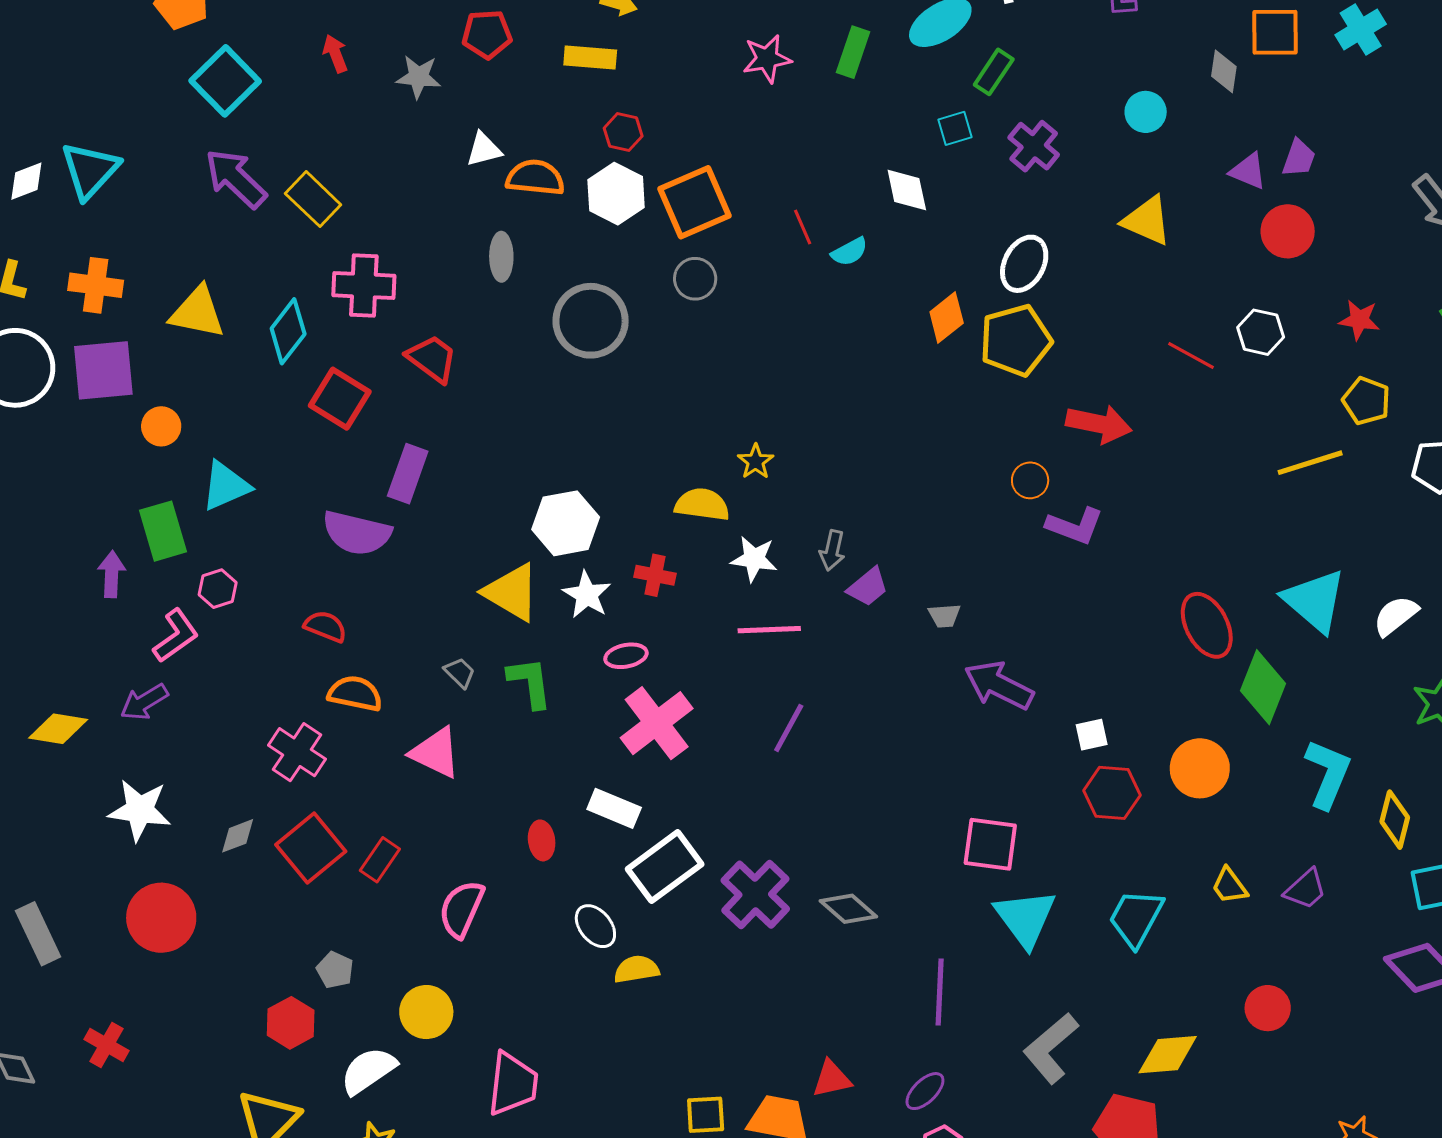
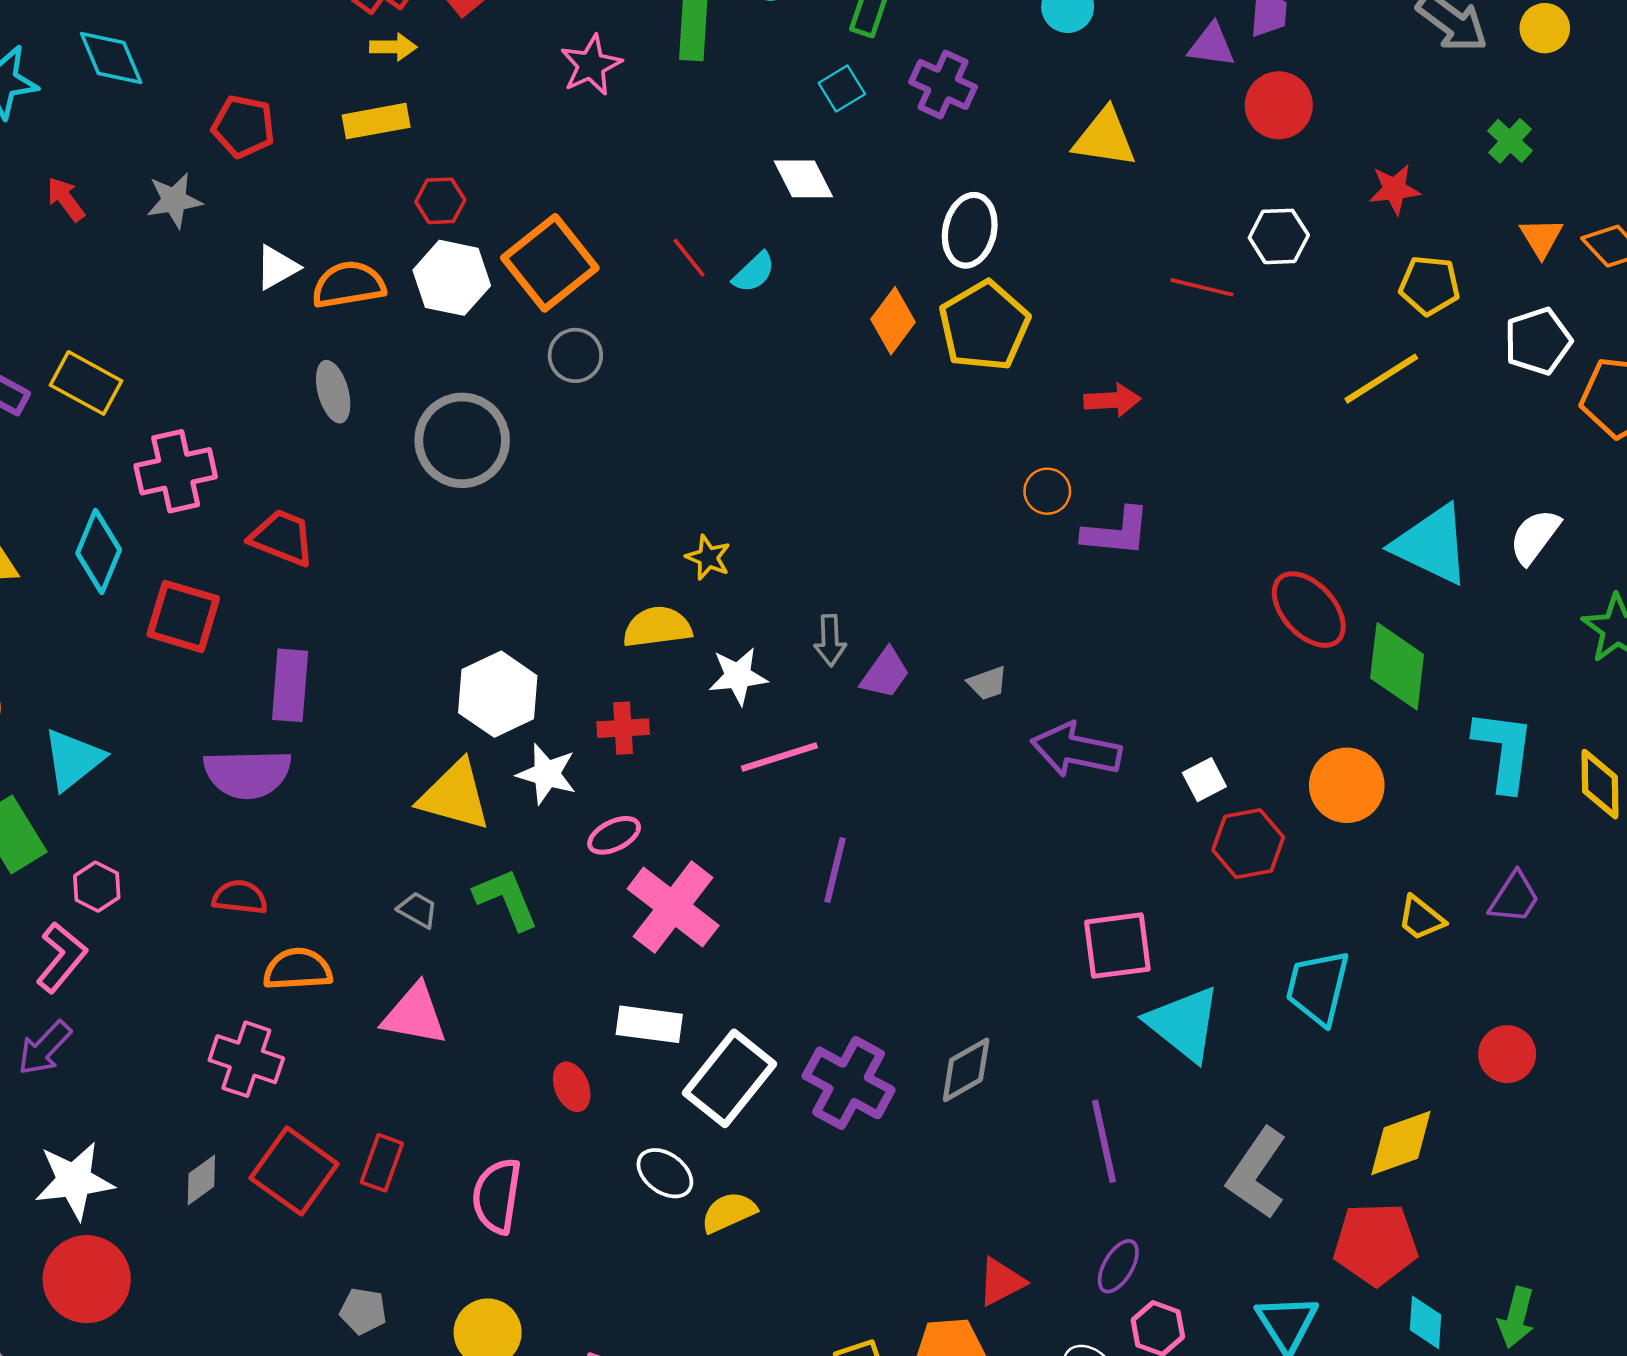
red pentagon: (487, 34) -> (243, 126), turned 30
red arrow: (1099, 424) -> (1112, 400), size x0.7
gray diamond: (848, 909) -> (966, 1070), turned -56
red circle: (161, 918) -> (87, 1279), moved

